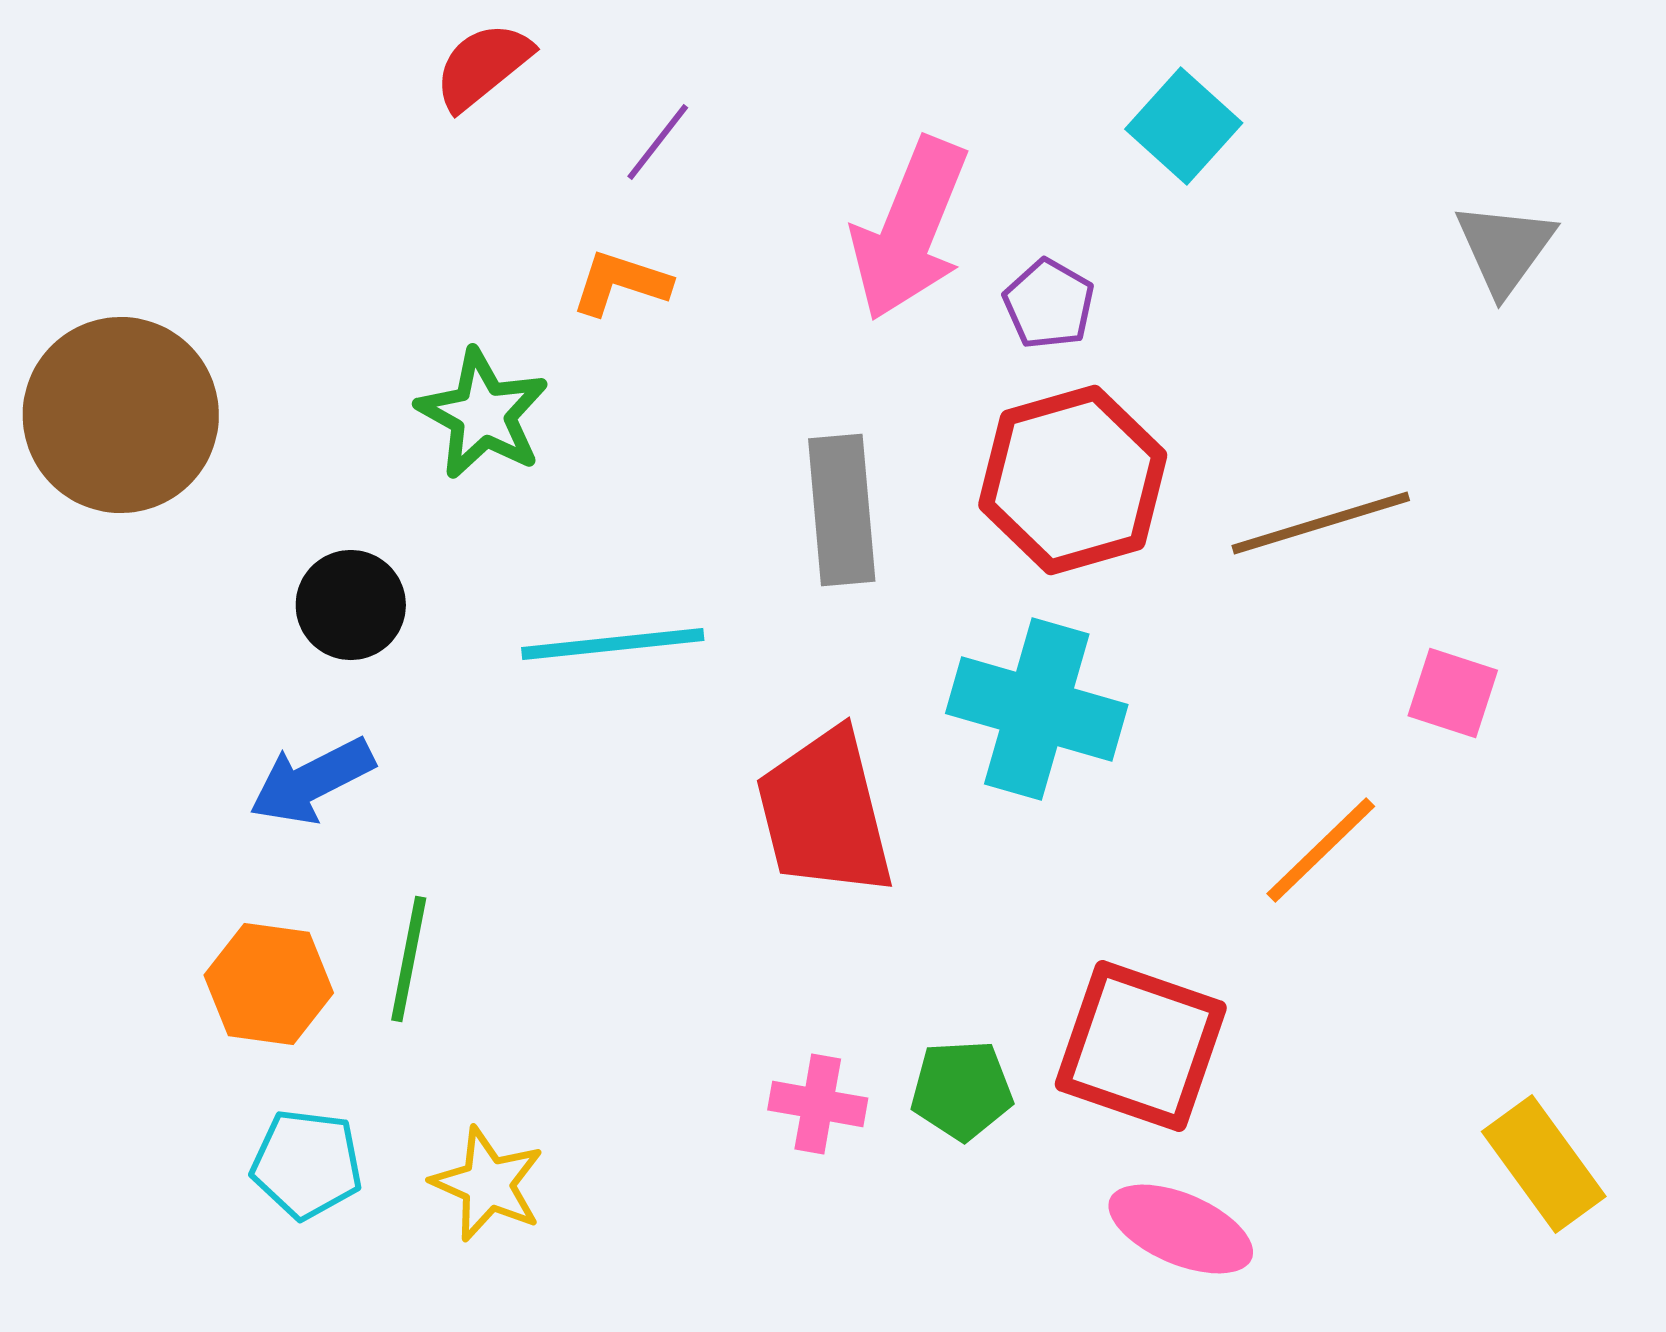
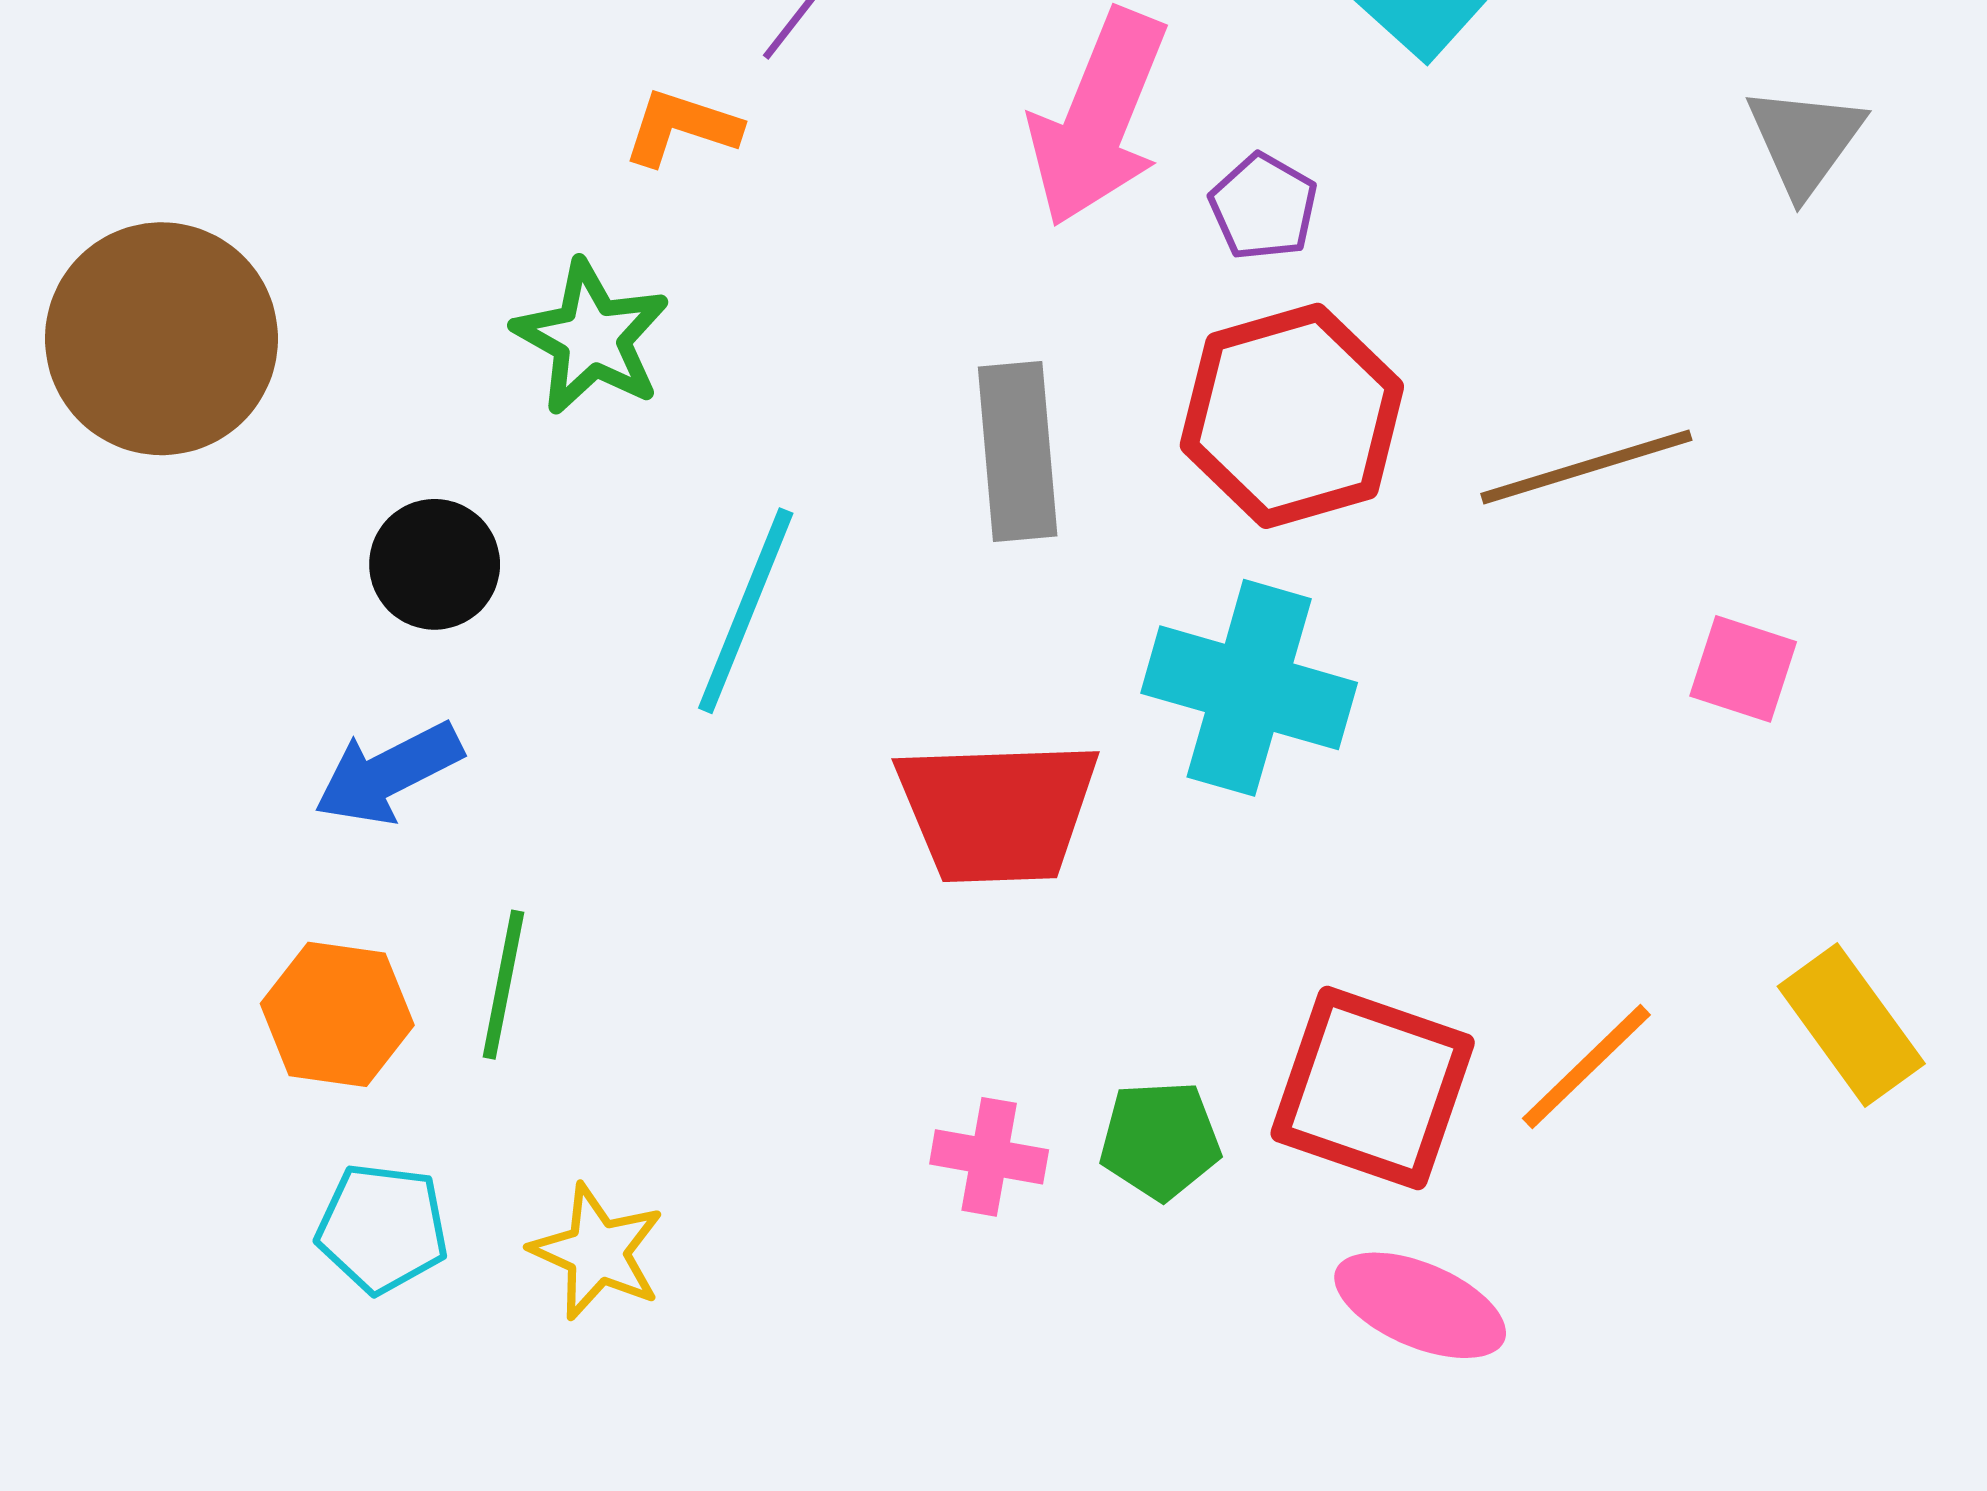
orange L-shape: (621, 283) -> (682, 127), moved
cyan line: (613, 644) -> (746, 611), turned -62
red trapezoid: (825, 813) -> (997, 811), turned -78
orange line: (1321, 850) -> (1586, 1067), moved
yellow rectangle: (1544, 1164) -> (1851, 1025), moved

